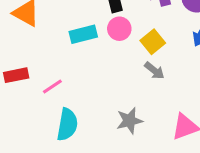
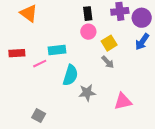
cyan rectangle: (83, 34) -> (57, 50), moved
cyan semicircle: (67, 124) -> (70, 75), moved

